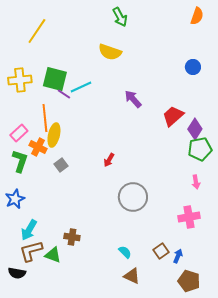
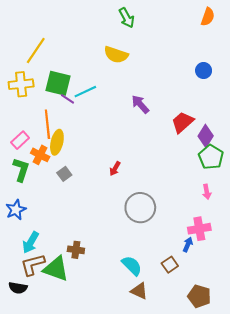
yellow line: (37, 31) -> (36, 50), moved
green pentagon: (200, 149) -> (211, 157), turned -30
cyan semicircle: (125, 252) -> (132, 266), size x1.5
green triangle: (53, 255) -> (56, 269), size x1.5
blue arrow: (178, 256) -> (188, 245), moved

